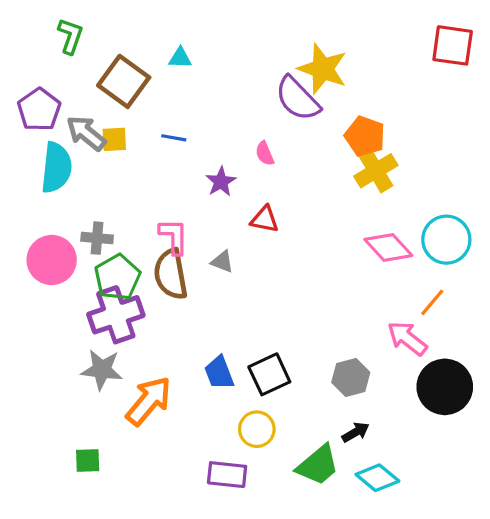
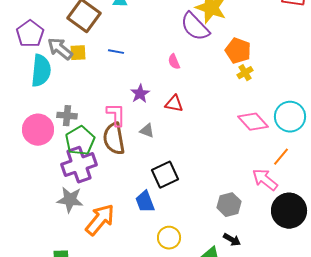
yellow cross: (376, 171) -> (245, 73), size x0.6
purple star: (221, 182) -> (140, 94), moved
black square: (269, 374) -> (165, 175), moved
black arrow: (355, 432) -> (232, 240), turned 60

